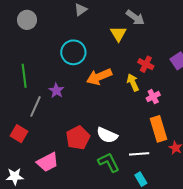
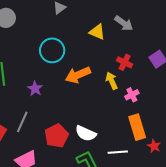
gray arrow: (135, 18) -> (124, 23), moved
yellow triangle: (118, 34) -> (97, 32), turned -36
gray line: (35, 106) -> (22, 122), moved

